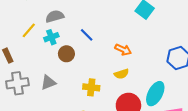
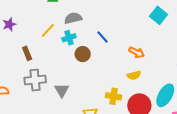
gray triangle: (48, 82) -> (62, 90), moved, turned -42
yellow cross: (91, 87) -> (113, 96), moved

